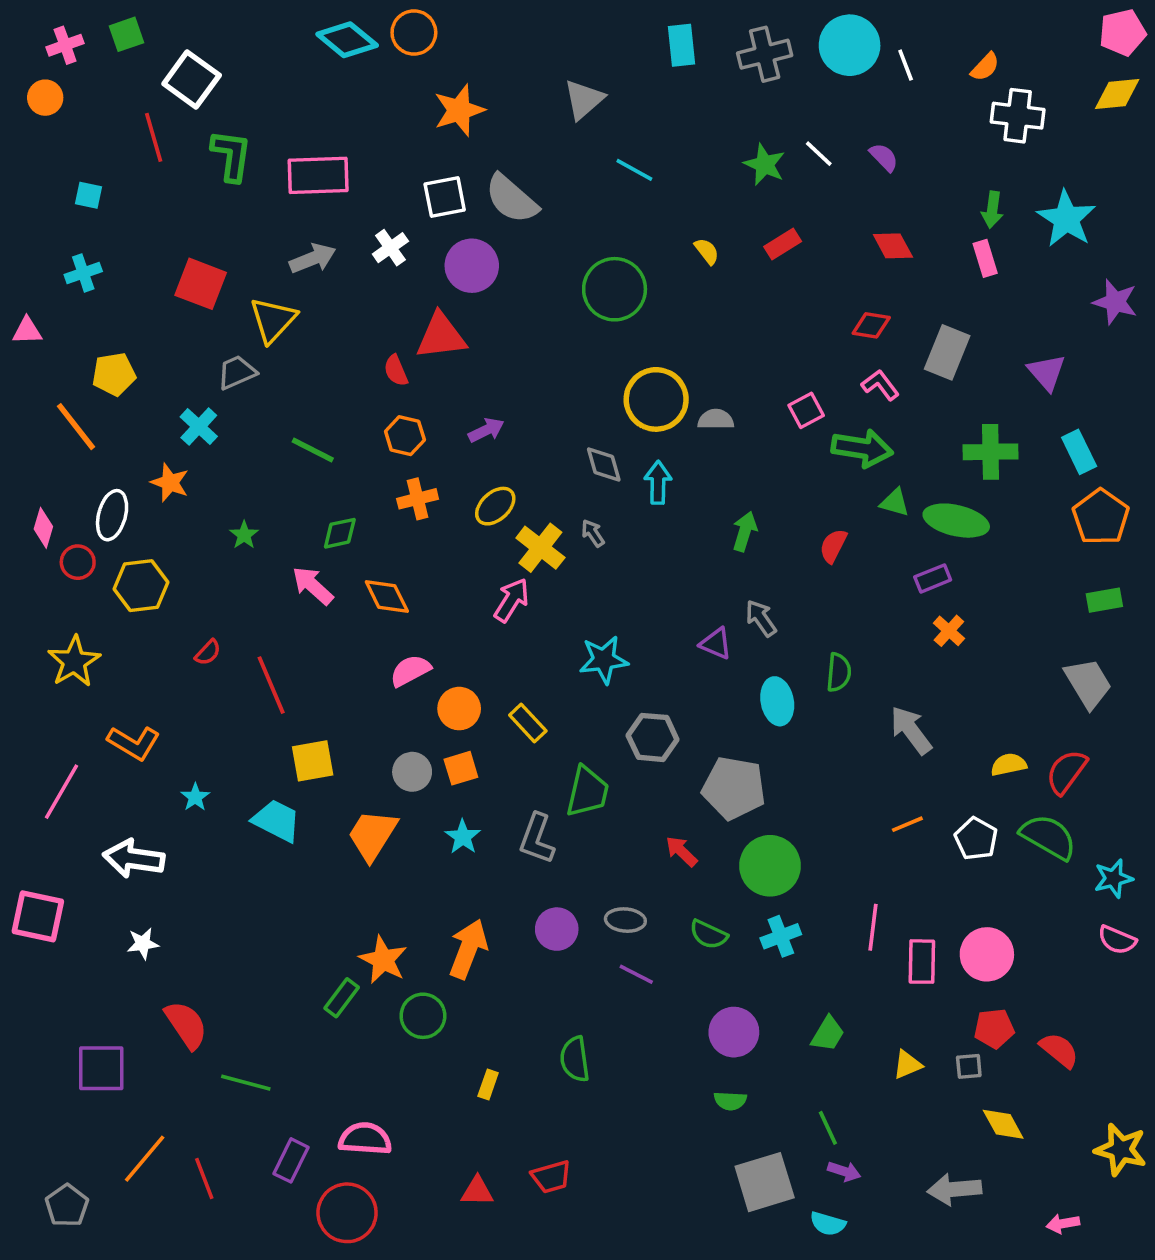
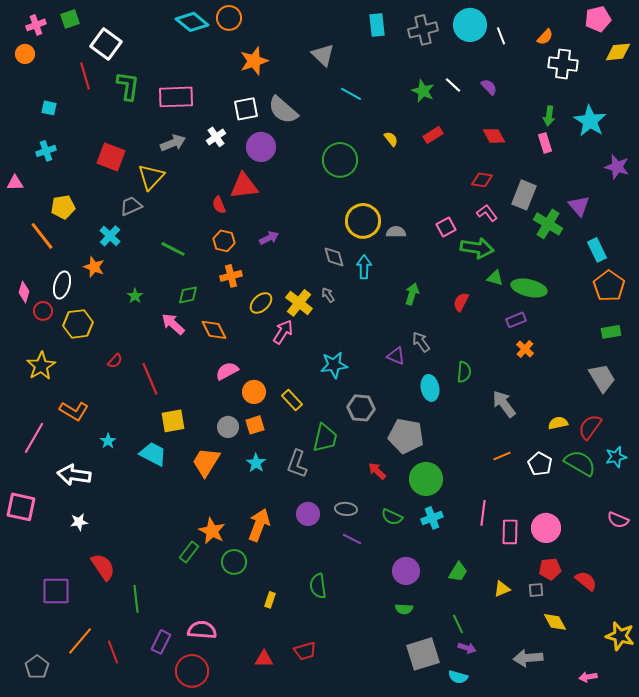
pink pentagon: (1122, 33) -> (598, 19), moved
gray triangle: (584, 99) -> (323, 55), turned -35
green cross: (991, 452) -> (548, 224), moved, turned 32
yellow ellipse: (495, 506) -> (261, 303), moved
cyan star: (1113, 878) -> (616, 457), moved
green line: (246, 1083) -> (136, 599), turned 68

